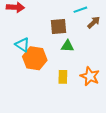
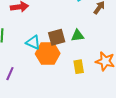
brown square: (58, 27) -> (57, 37), moved

